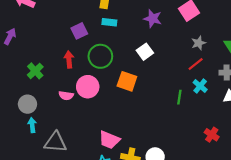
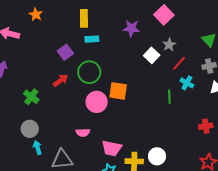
gray star: (199, 43) -> (169, 45), moved
white square: (145, 52) -> (152, 55), moved
red arrow: (69, 59) -> (61, 80), turned 70
pink circle: (88, 87) -> (97, 102), moved
pink semicircle: (66, 95) -> (83, 133), moved
red cross: (212, 135) -> (206, 126), turned -32

